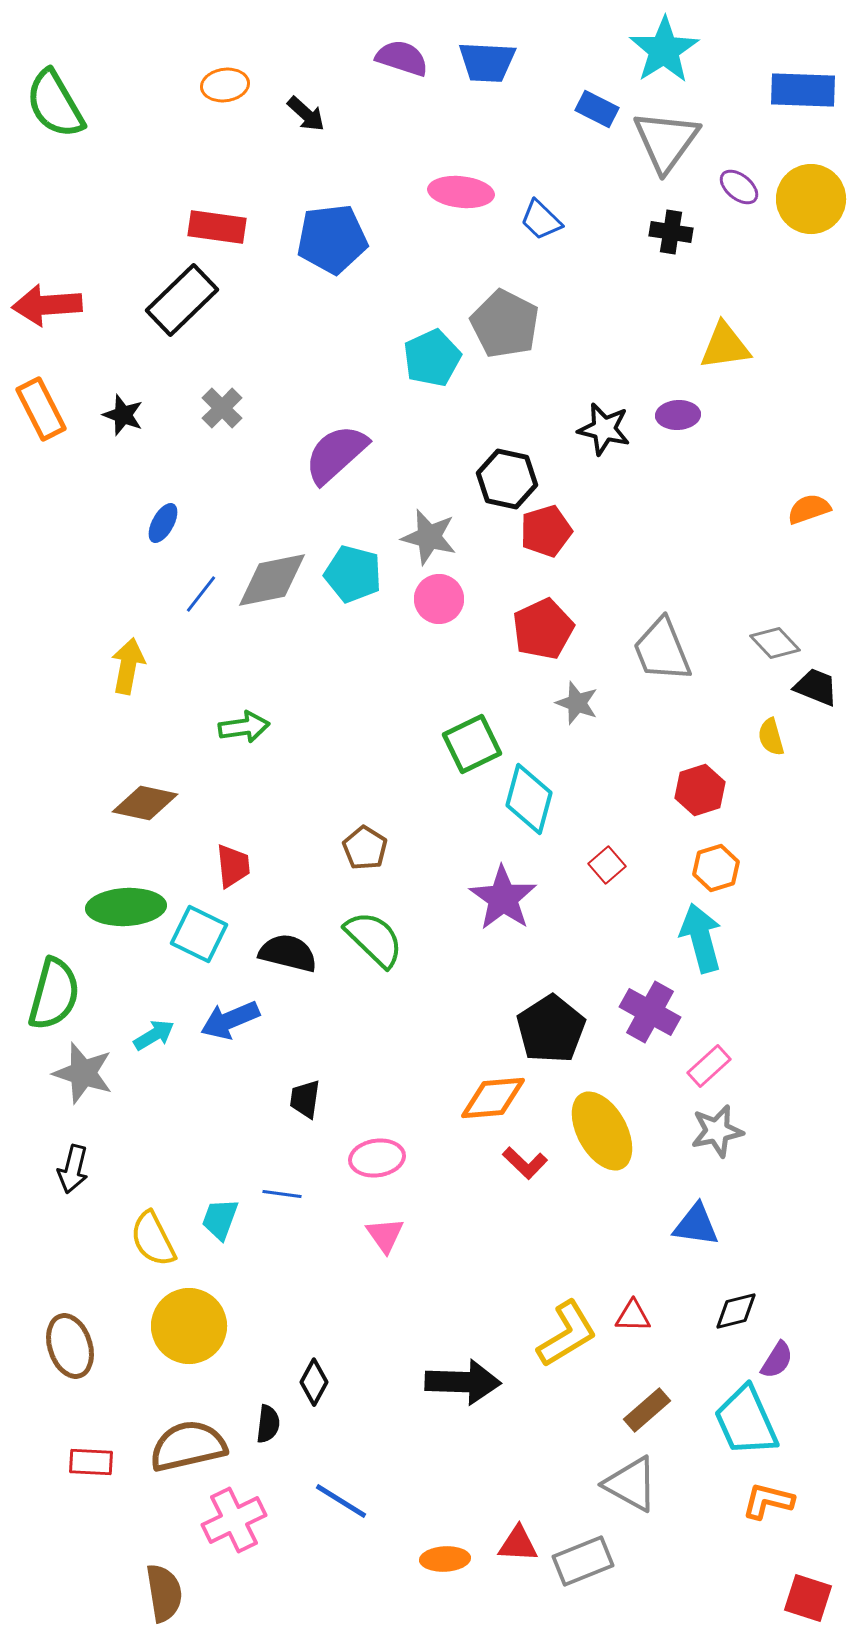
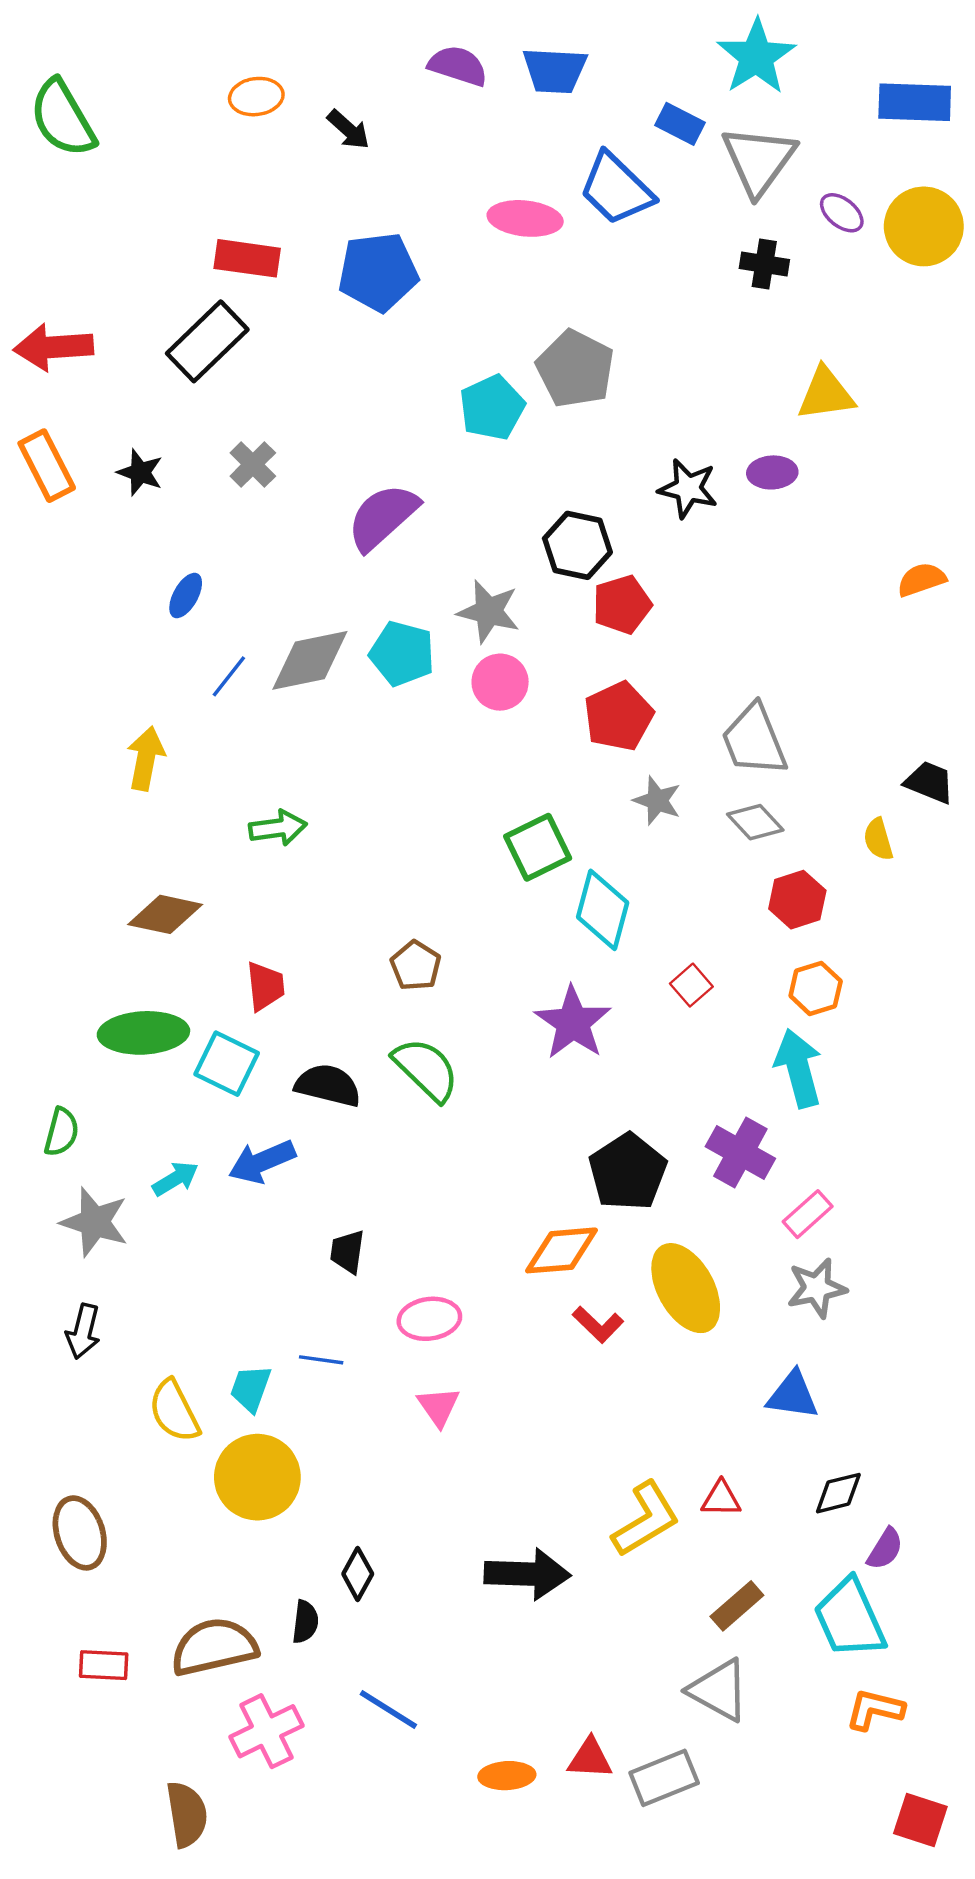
blue trapezoid: (541, 220) -> (616, 189), moved, size x1.6
gray diamond: (775, 643) -> (755, 822), moved
green semicircle: (54, 994) -> (61, 1132), size x0.6
yellow circle: (189, 1326) -> (257, 1477), moved

